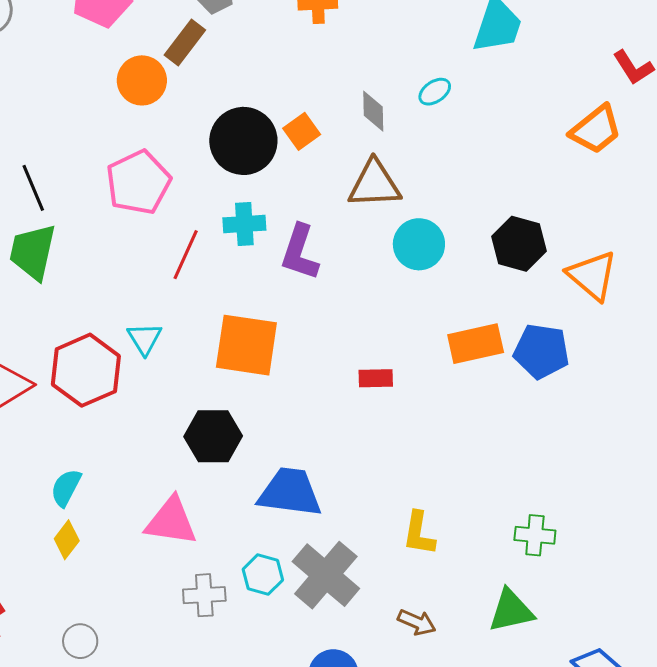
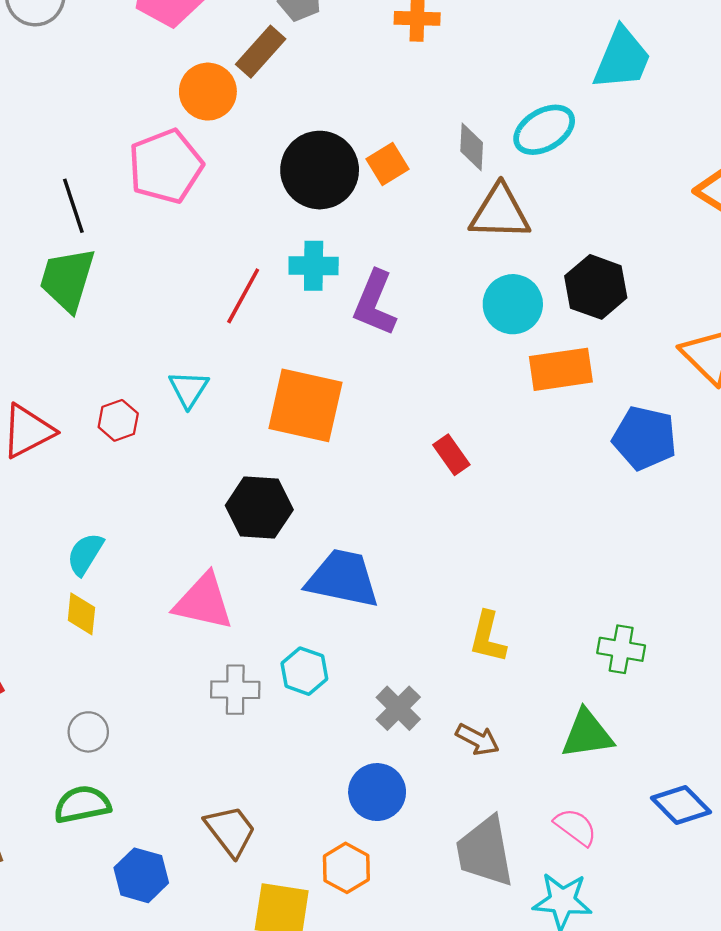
cyan ellipse: (435, 92) -> (544, 130), size x1.6
pink pentagon: (138, 182) -> (166, 166), moved
brown triangle: (374, 184) -> (500, 212), moved
black hexagon: (519, 244) -> (596, 287), moved
orange rectangle: (476, 344) -> (561, 369), moved
red hexagon: (86, 370) -> (118, 420), size x0.5
red rectangle: (376, 378) -> (451, 455), turned 52
yellow diamond: (67, 540) -> (81, 614), turned -36
gray cross: (326, 575) -> (398, 708), moved, size x0.6

